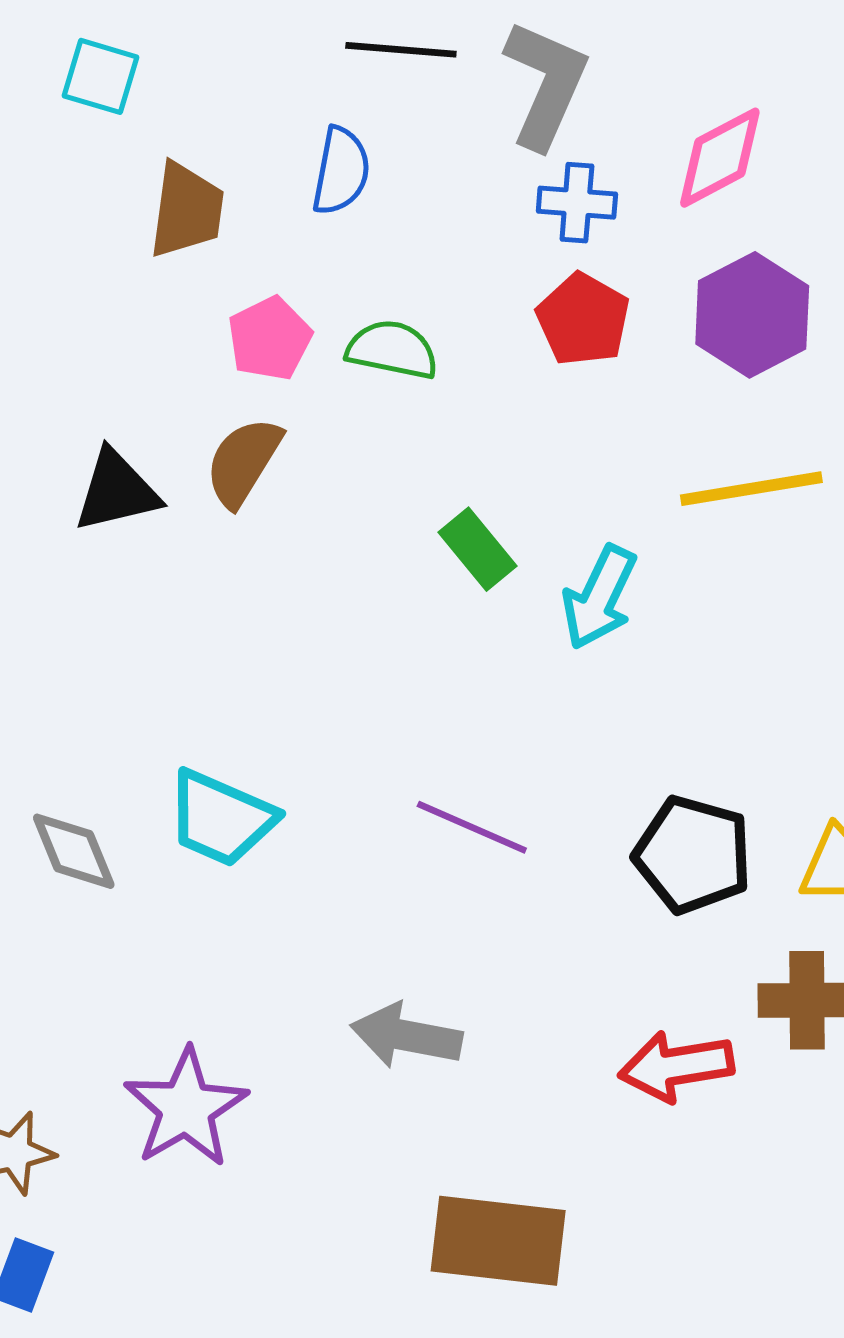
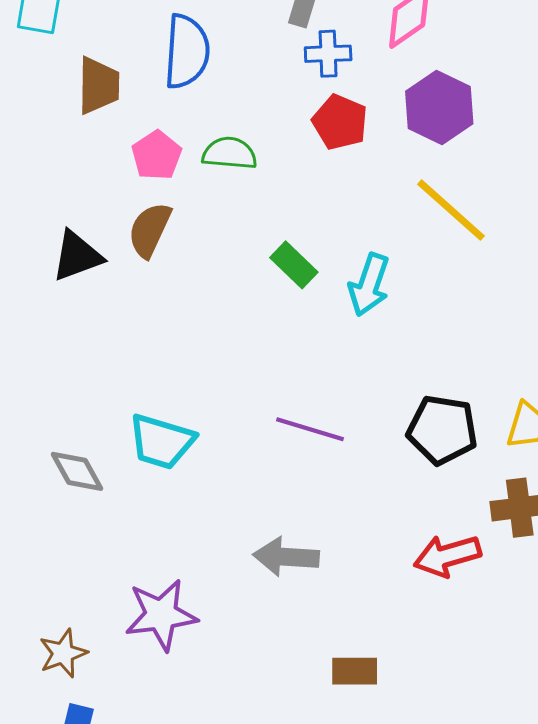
blue semicircle: (341, 171) -> (187, 52), size x1.4
yellow line: (751, 489) -> (451, 210), turned 58
purple star: (186, 1108) -> (161, 615), turned 30
brown rectangle: (498, 1241) -> (355, 671), size x0.6

